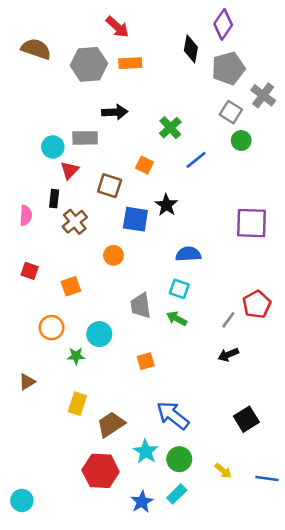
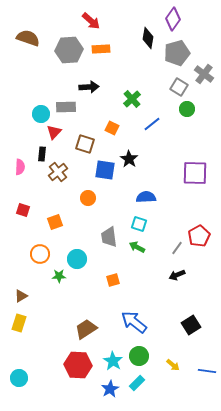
yellow rectangle: (77, 404) -> (19, 323), moved
cyan star: (146, 451) -> (113, 361), moved
cyan circle: (22, 500) -> (19, 378), moved

